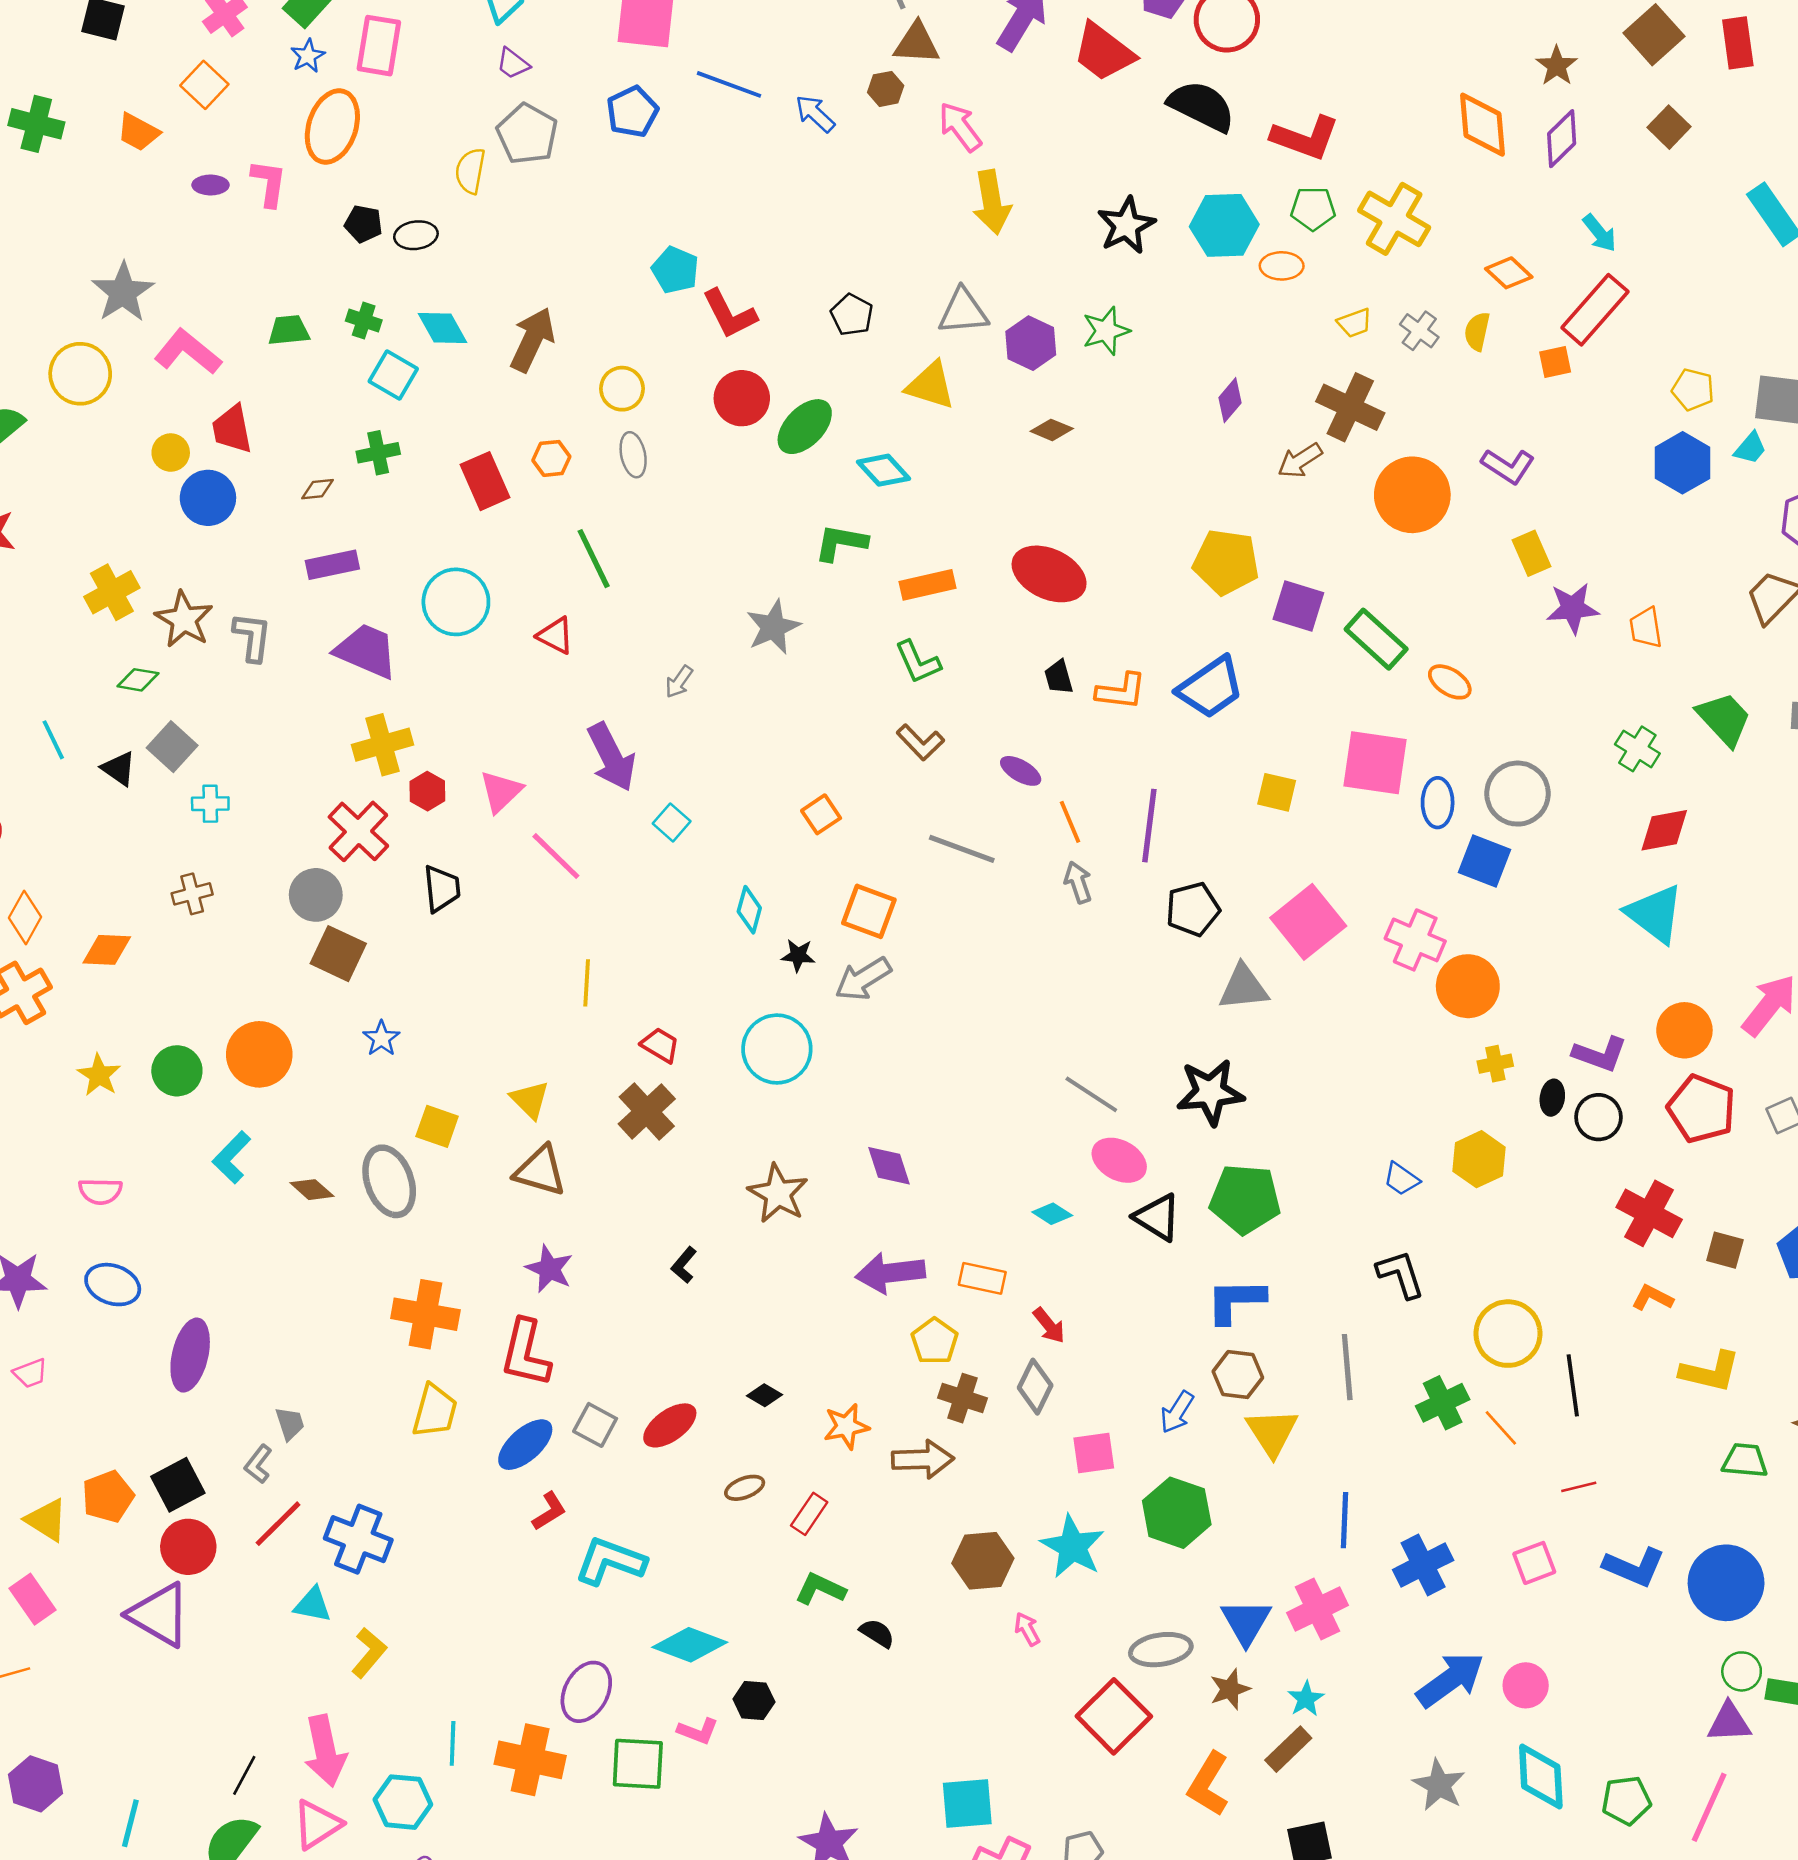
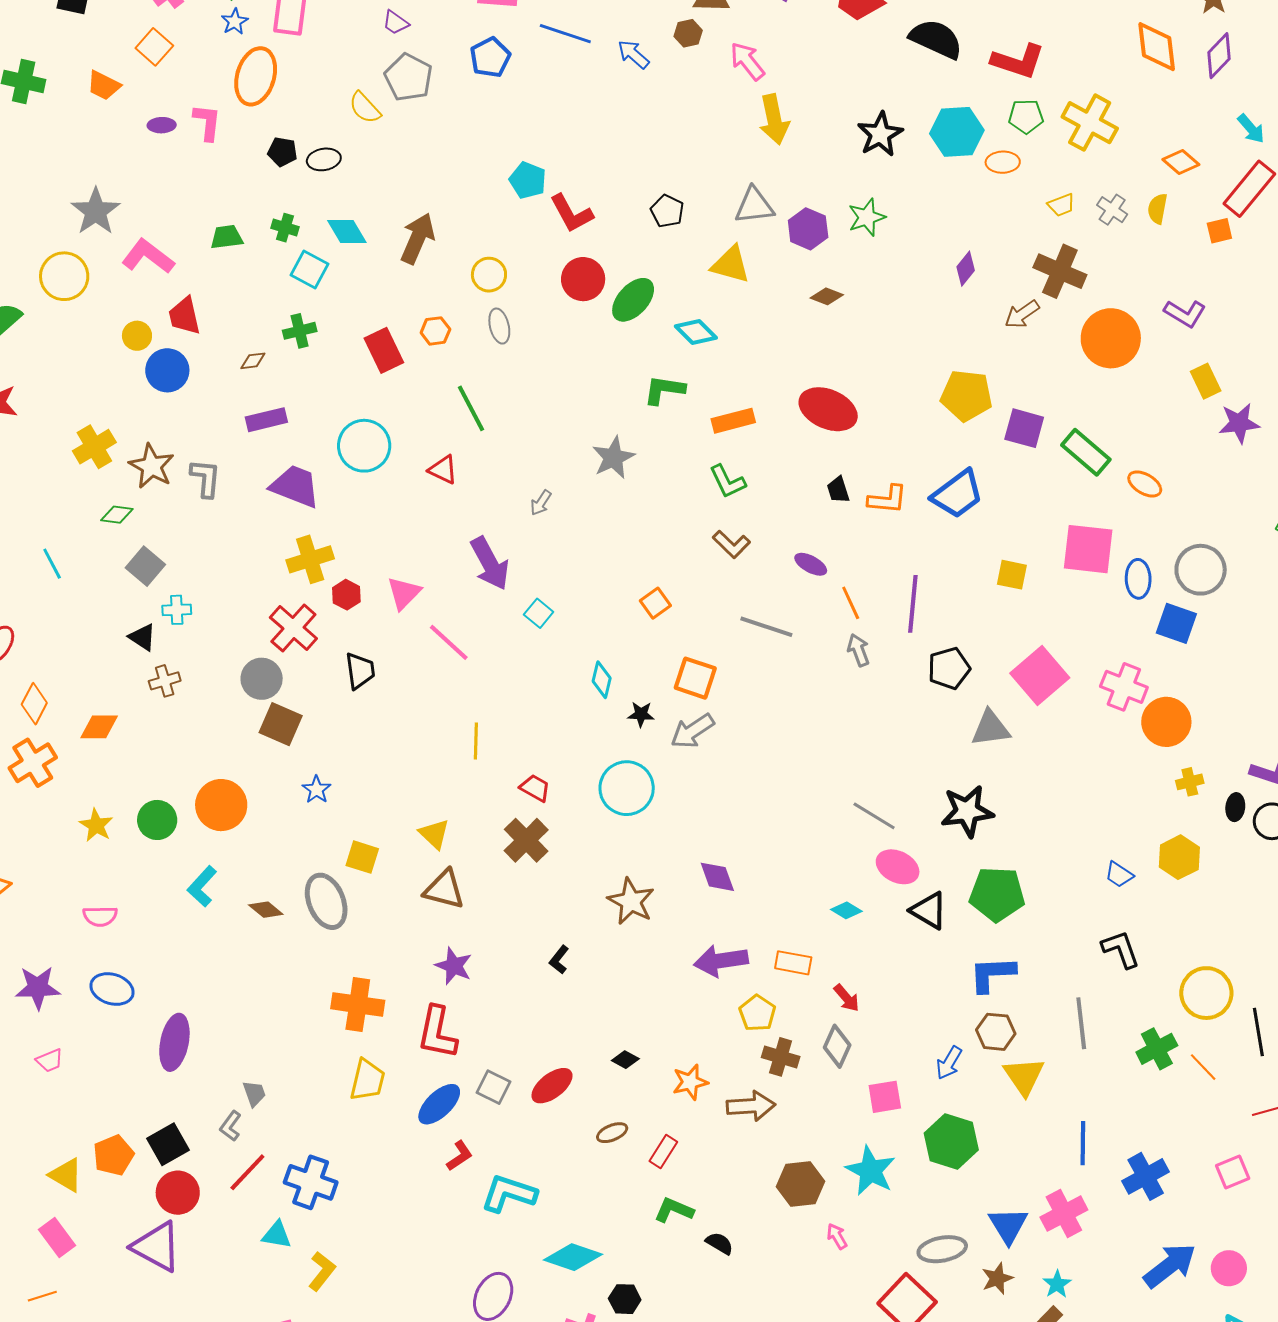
yellow semicircle: (470, 171) -> (365, 108), turned -51
black triangle: (119, 769) -> (142, 637), moved

